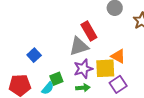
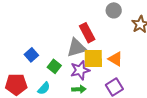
yellow square: (105, 68) -> (93, 59), moved
green square: (56, 79) -> (54, 66), moved, turned -32

